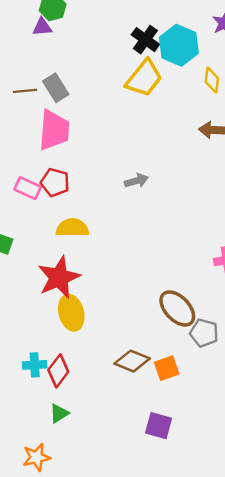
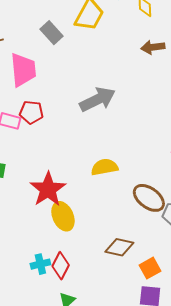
gray rectangle: (56, 88) -> (52, 33), moved
gray arrow: (136, 181) -> (98, 99), size x1.8
yellow semicircle: (72, 228) -> (104, 167), moved
orange square: (167, 368) -> (150, 268), moved

